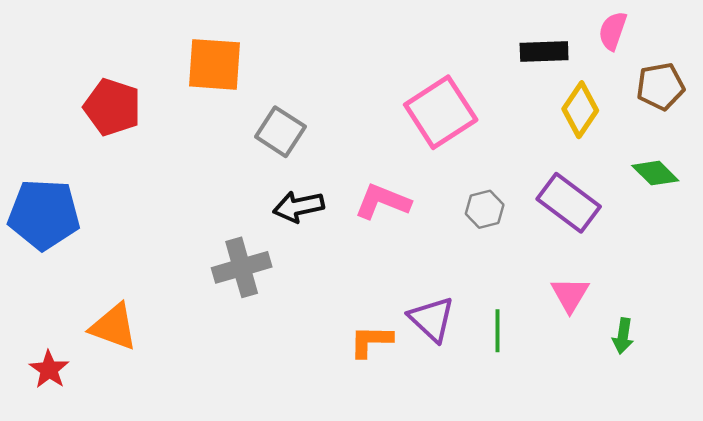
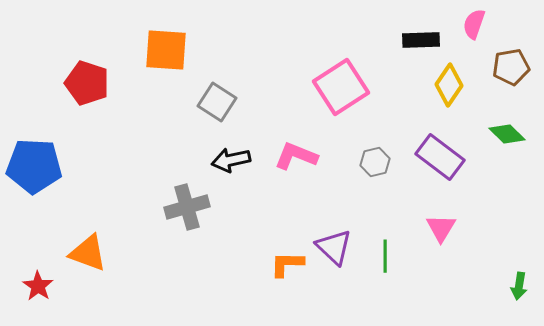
green arrow: (623, 336) -> (519, 286), moved

